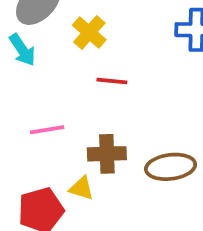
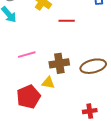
red line: (112, 81) -> (67, 21), moved

